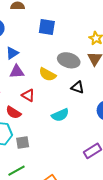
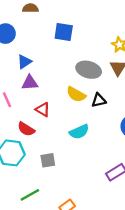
yellow semicircle: (47, 74) -> (76, 94), moved
black triangle: (78, 87) -> (99, 100), turned -32
gray square: (23, 143) -> (48, 160), moved

